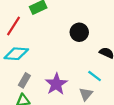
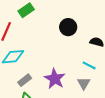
gray rectangle: (24, 80) -> (25, 80), turned 32

